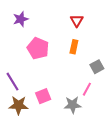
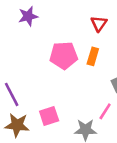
pink pentagon: (38, 48) -> (64, 55), moved, turned -30

